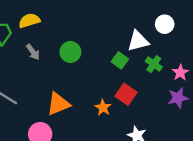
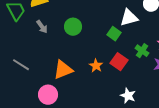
green cross: (154, 64) -> (142, 51), moved
orange star: (103, 108) -> (96, 66), moved

